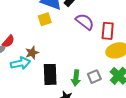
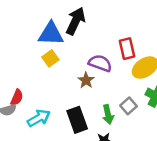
purple semicircle: (85, 22) -> (100, 63), moved
brown star: (32, 53) -> (86, 80), moved

